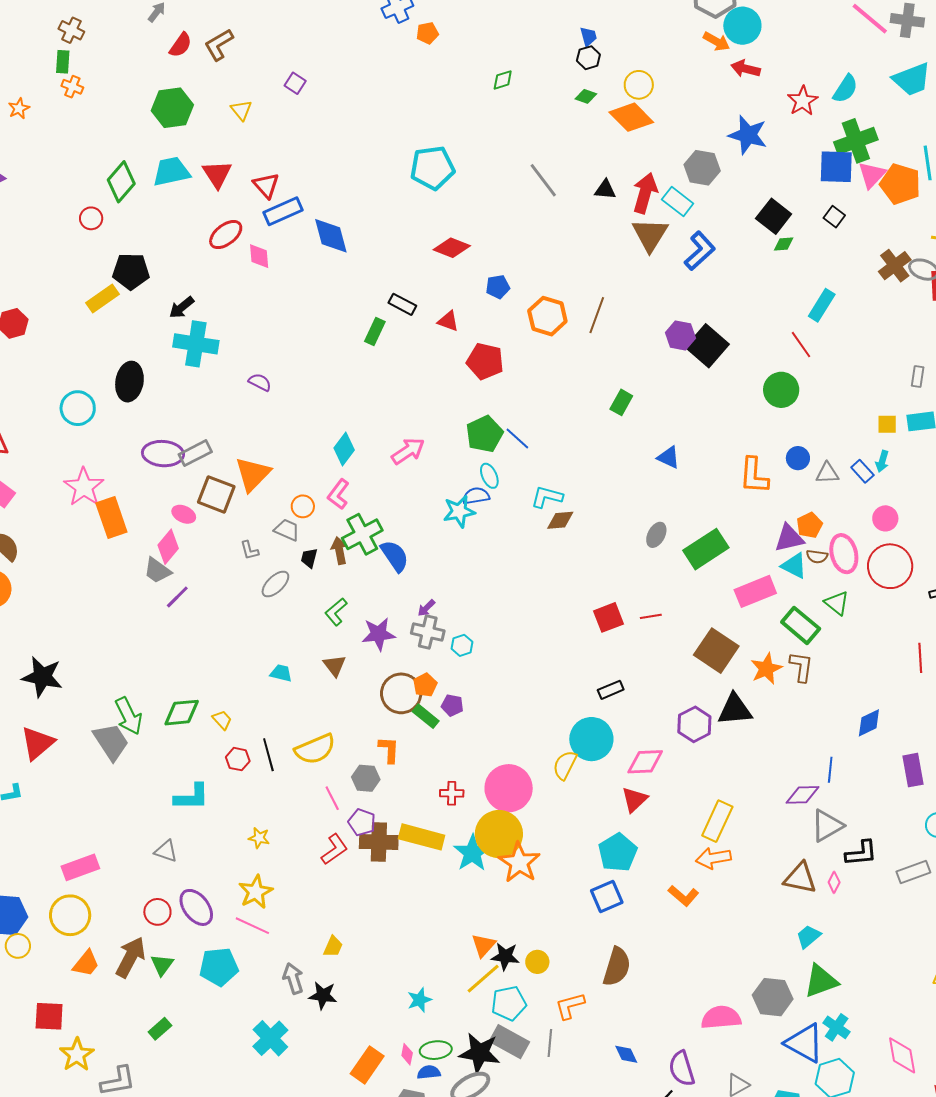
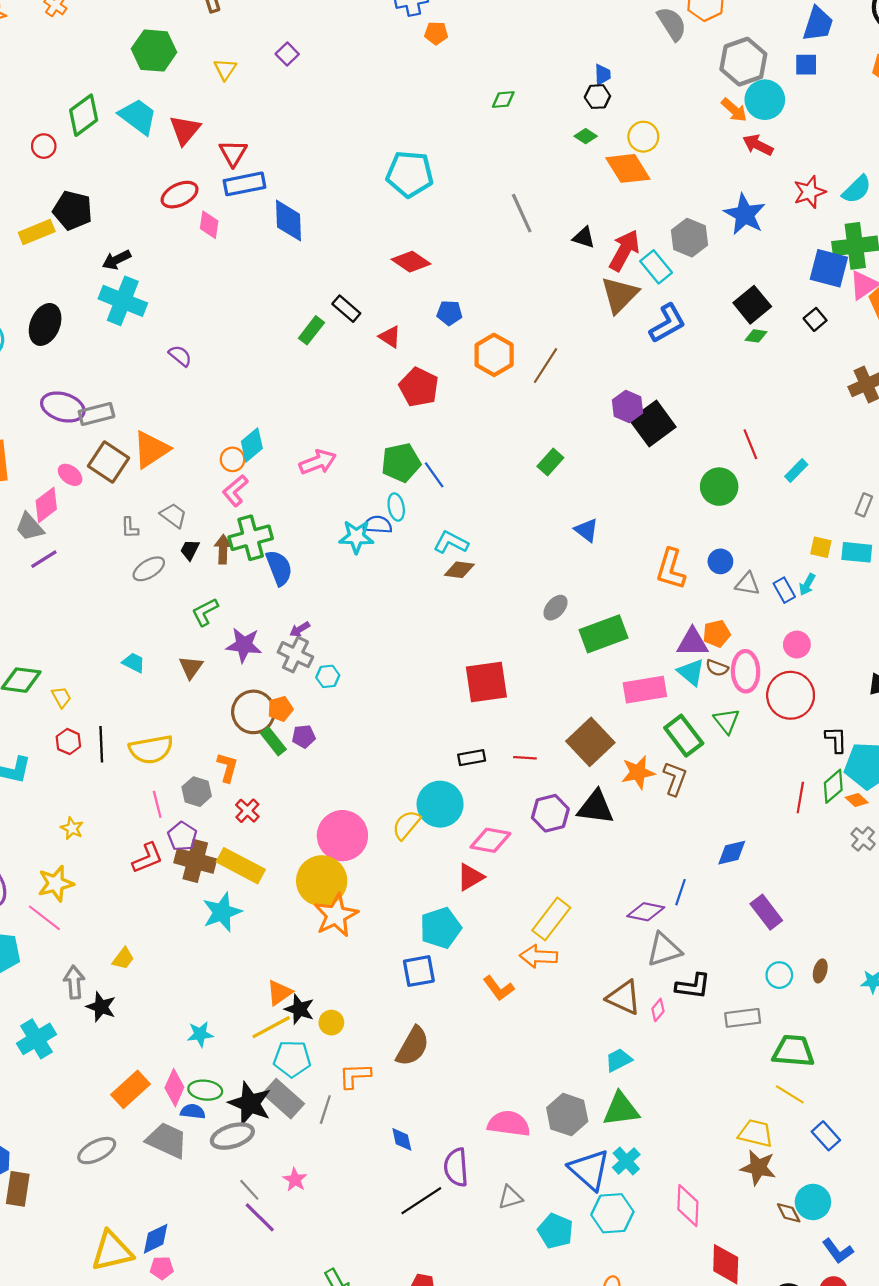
cyan trapezoid: (171, 172) -> (138, 116), turned 36
cyan rectangle: (822, 305) -> (796, 471), moved, size x0.7
orange circle: (303, 506) -> (233, 459), moved
red line: (651, 616) -> (525, 758), moved
red square: (608, 617) -> (486, 682), size x1.4
purple pentagon: (452, 705) -> (304, 736), turned -30
purple rectangle: (913, 770) -> (766, 912), turned -40
red cross: (452, 793) -> (247, 811), moved, turned 30
cyan star: (472, 853) -> (222, 912), moved
pink diamond: (407, 1054) -> (174, 1088), size x1.6

